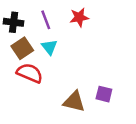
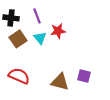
red star: (79, 17) -> (58, 31), moved
red semicircle: (30, 73) -> (19, 76), moved

